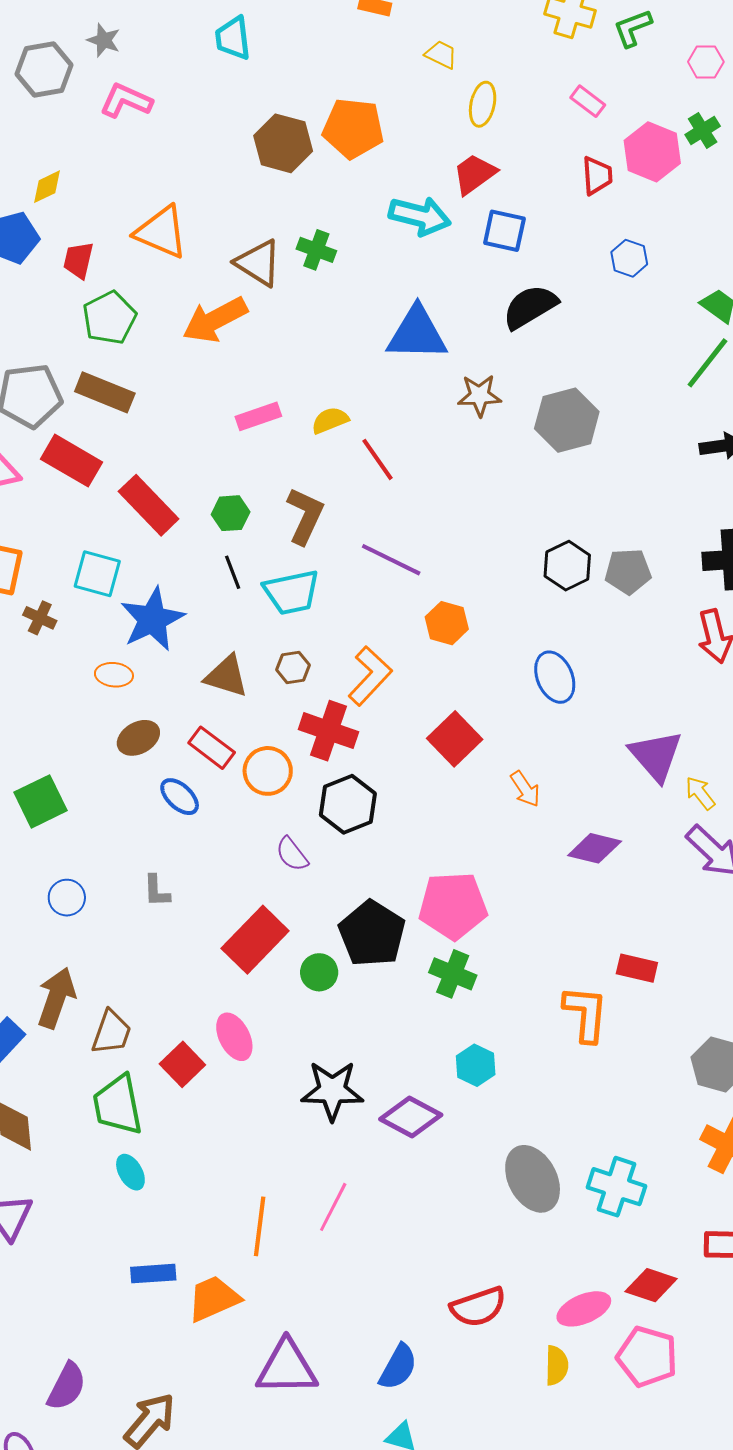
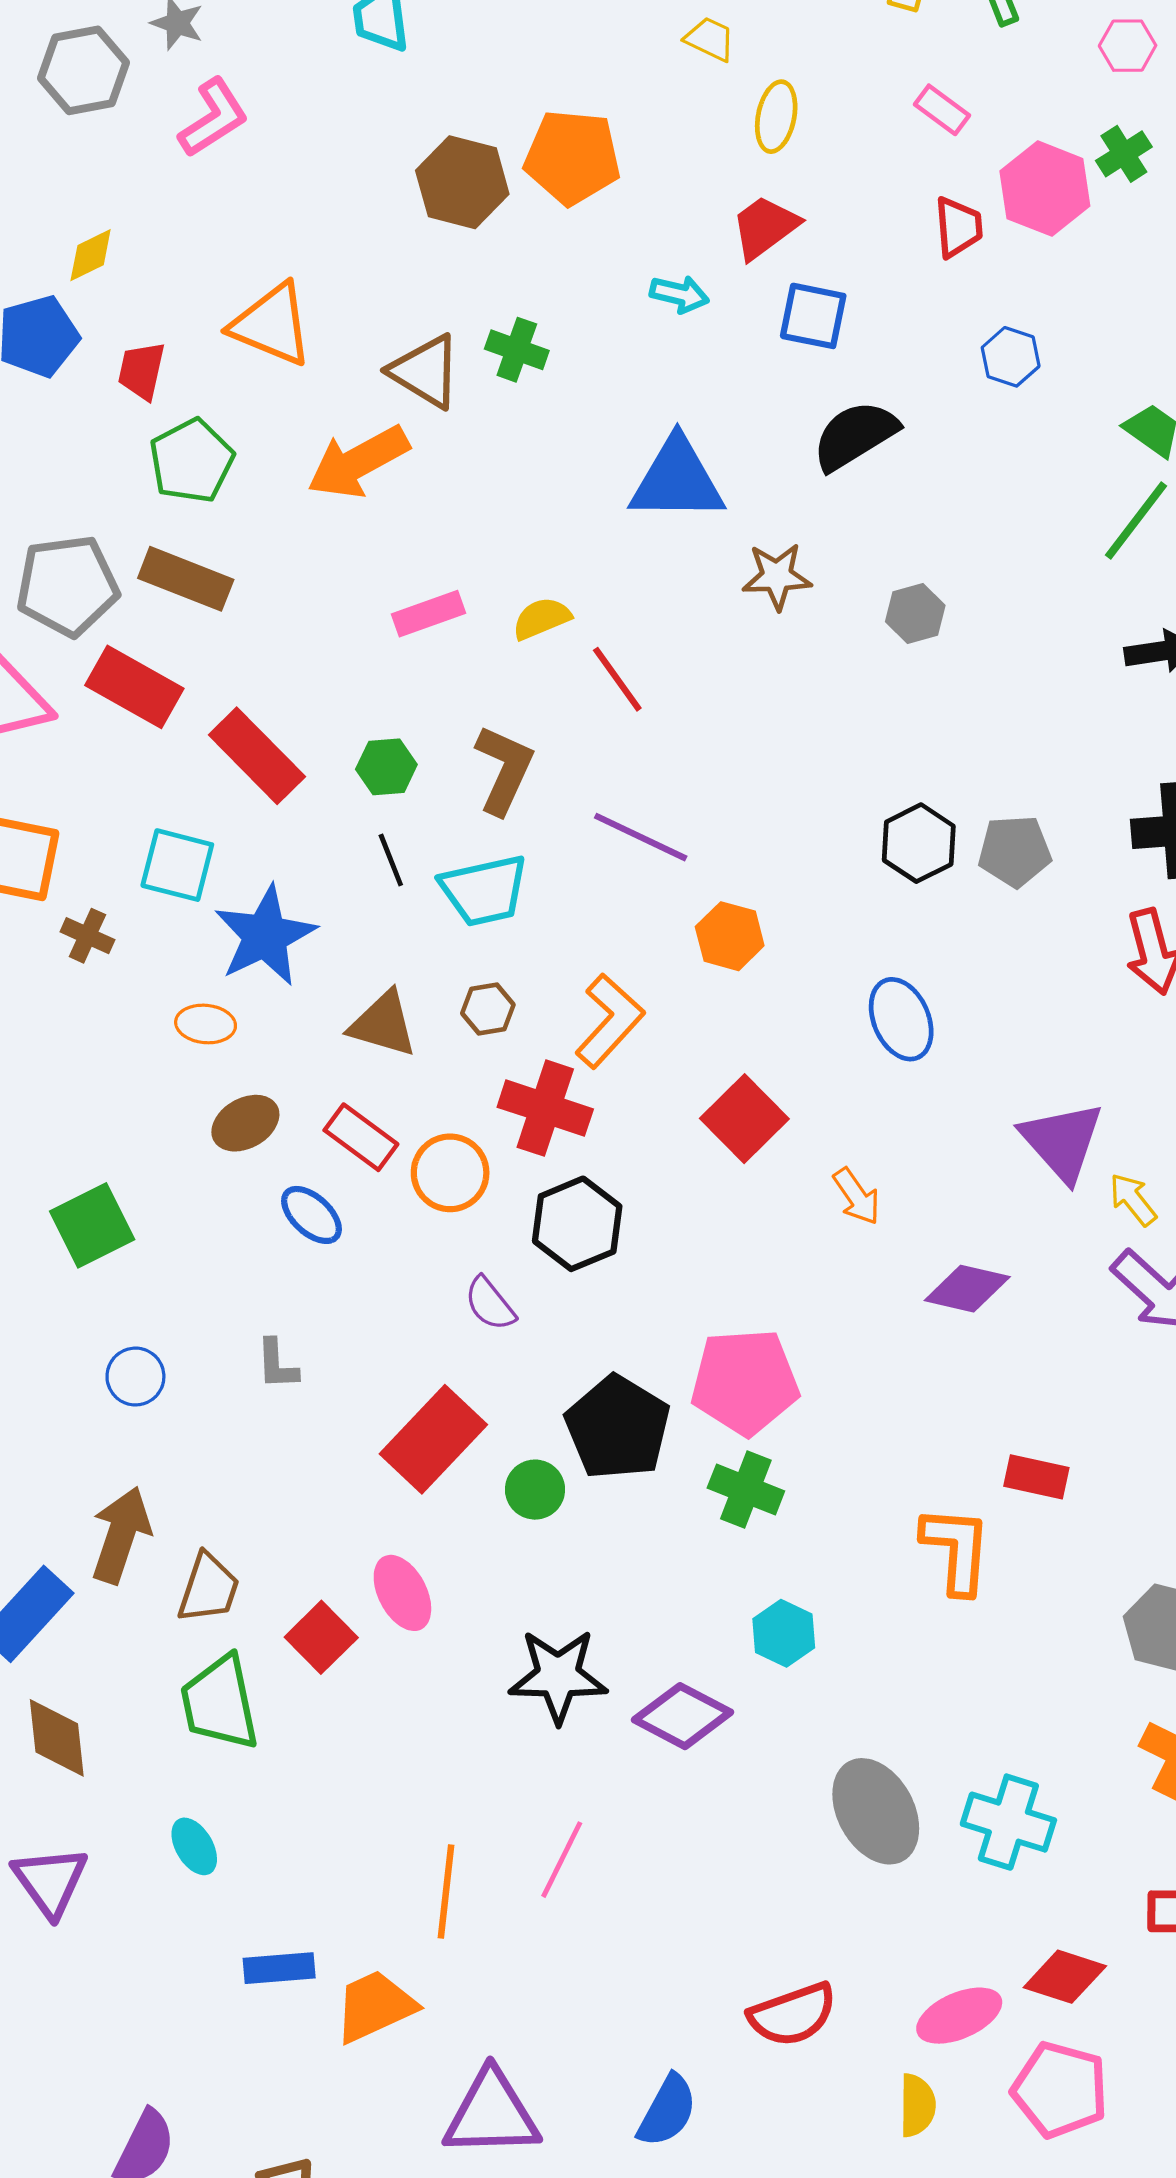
pink L-shape: (126, 101) -> (213, 118), turned 124
cyan arrow: (420, 216) -> (679, 294), size x0.6
gray hexagon: (567, 420) -> (915, 614), size x0.6
cyan ellipse: (130, 1172) -> (194, 1846), moved

